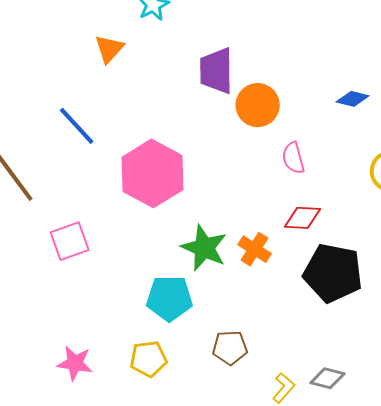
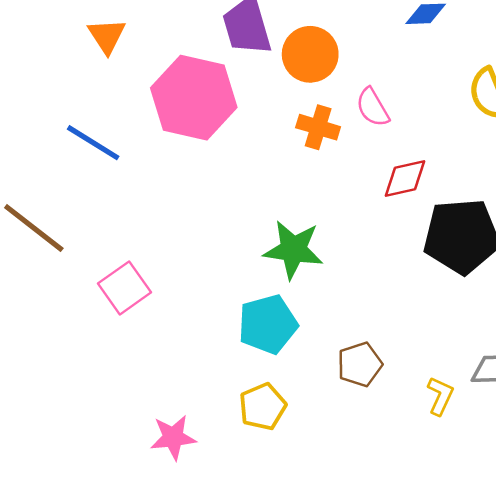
pink hexagon: (152, 173) -> (194, 98), moved
orange cross: (255, 249) -> (318, 127), moved

